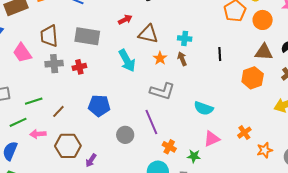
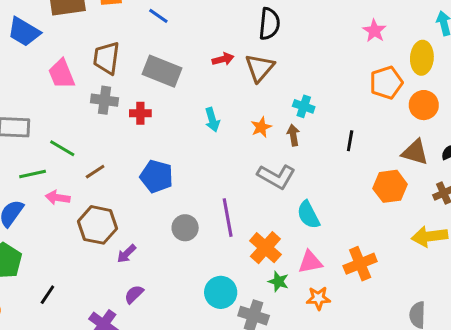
brown triangle: (148, 34) -> (260, 68), moved, turned 45
cyan arrow: (127, 61) -> (212, 120), size x0.7
gray L-shape: (162, 91) -> (276, 177), moved
green line: (34, 101) -> (62, 148), turned 36
cyan semicircle: (204, 108) -> (308, 215), turned 30
orange cross: (244, 133) -> (360, 264), size x1.5
orange cross: (169, 147) -> (265, 248), moved, size x1.5
orange star: (265, 150) -> (318, 298), moved

